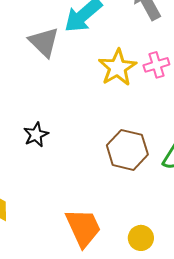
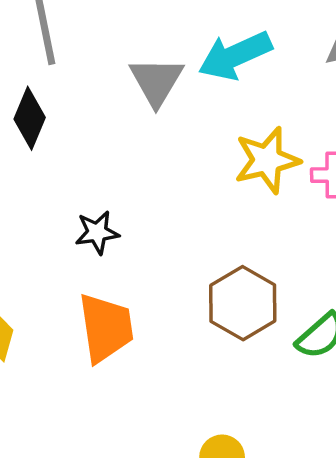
orange trapezoid: (83, 228) -> (106, 328), moved

